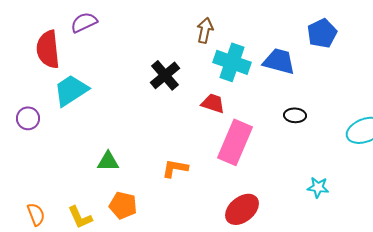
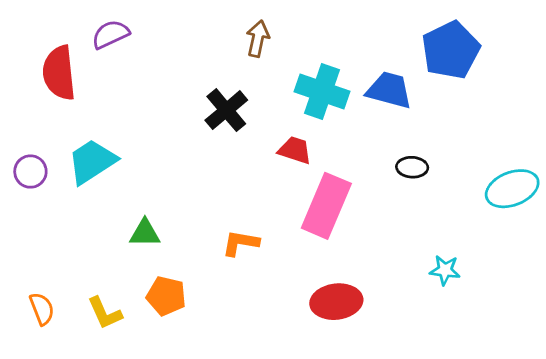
brown arrow: (205, 30) -> (258, 39), moved
blue pentagon: (322, 33) -> (451, 50), size x1.4
cyan trapezoid: (71, 90) -> (92, 162), moved
red ellipse: (242, 209) -> (336, 302), turned 32

